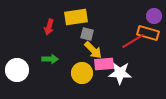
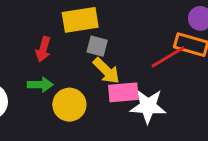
red arrow: (49, 27) -> (43, 49), moved
yellow circle: (82, 73) -> (69, 105), moved

